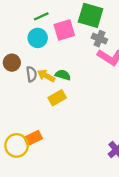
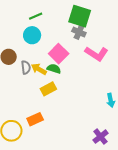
pink square: (64, 30) -> (59, 54), moved, turned -30
gray cross: (99, 39) -> (79, 32), moved
orange rectangle: (33, 138) -> (35, 119), moved

